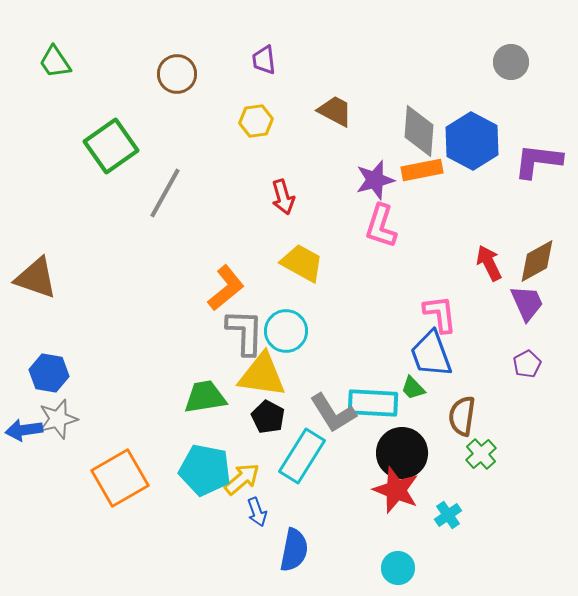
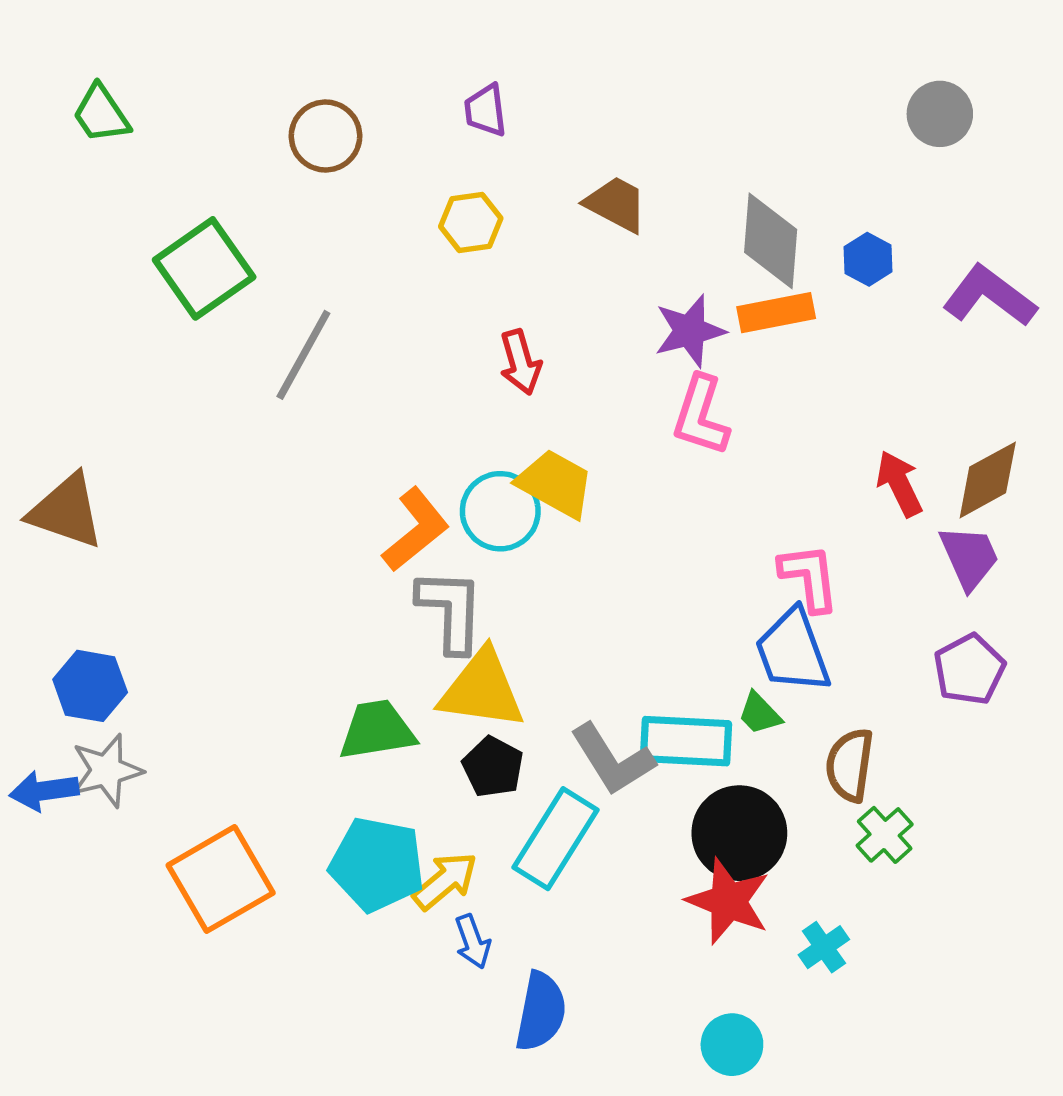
blue hexagon: (472, 141) -> (868, 259), size x0.5
purple L-shape: (538, 161) -> (989, 296), turned 30
cyan circle: (286, 331) -> (500, 511), moved
purple pentagon: (527, 364) -> (969, 669), size x1.4

